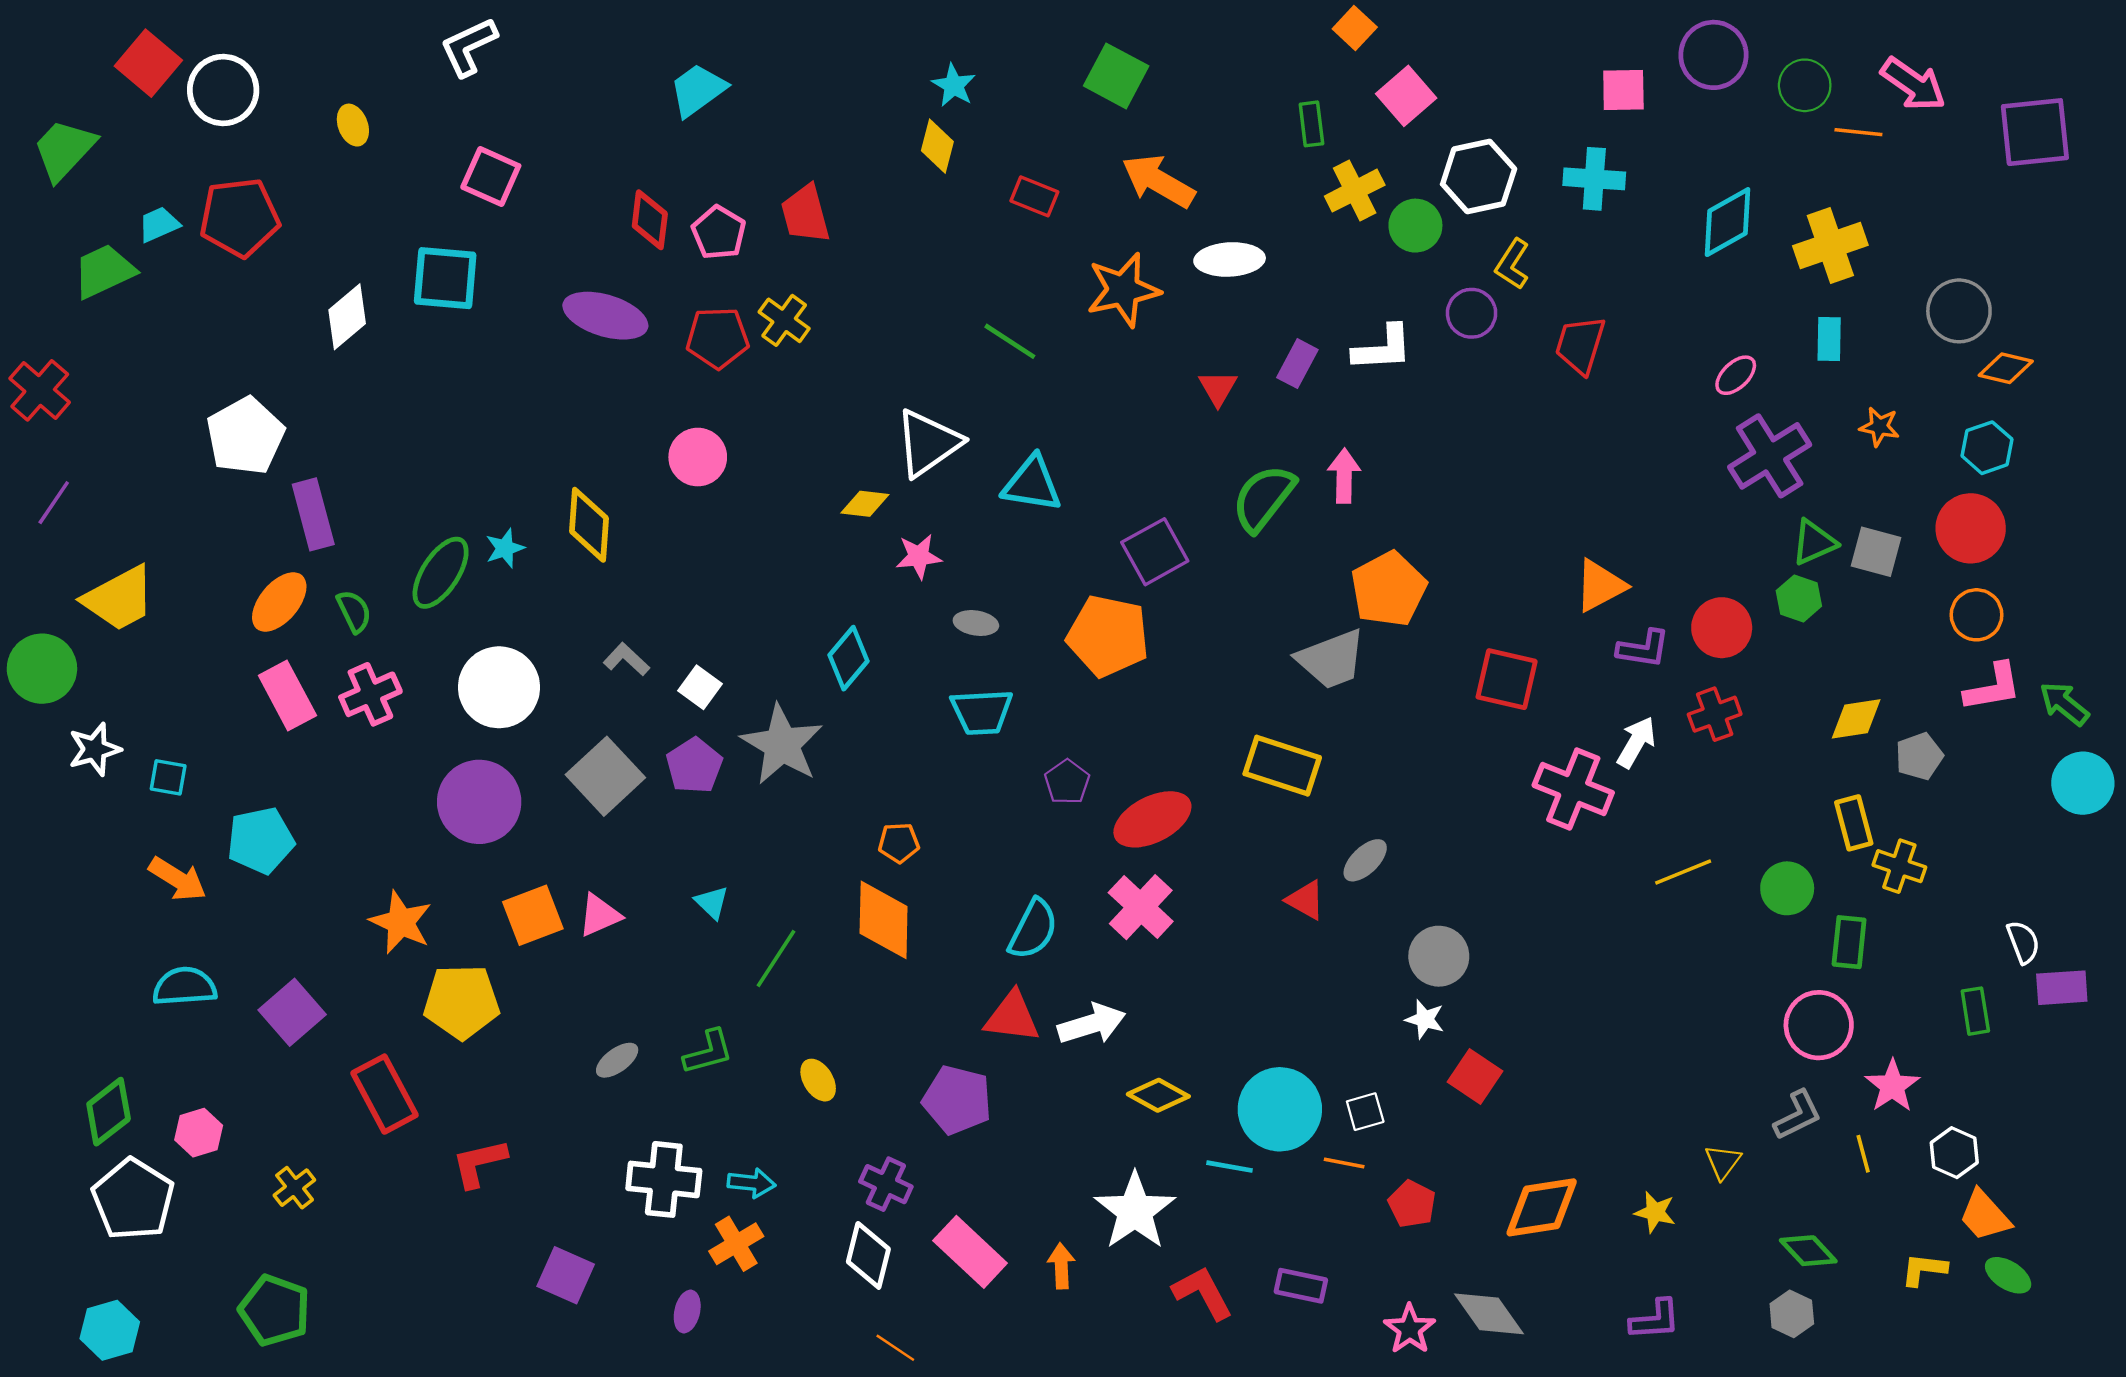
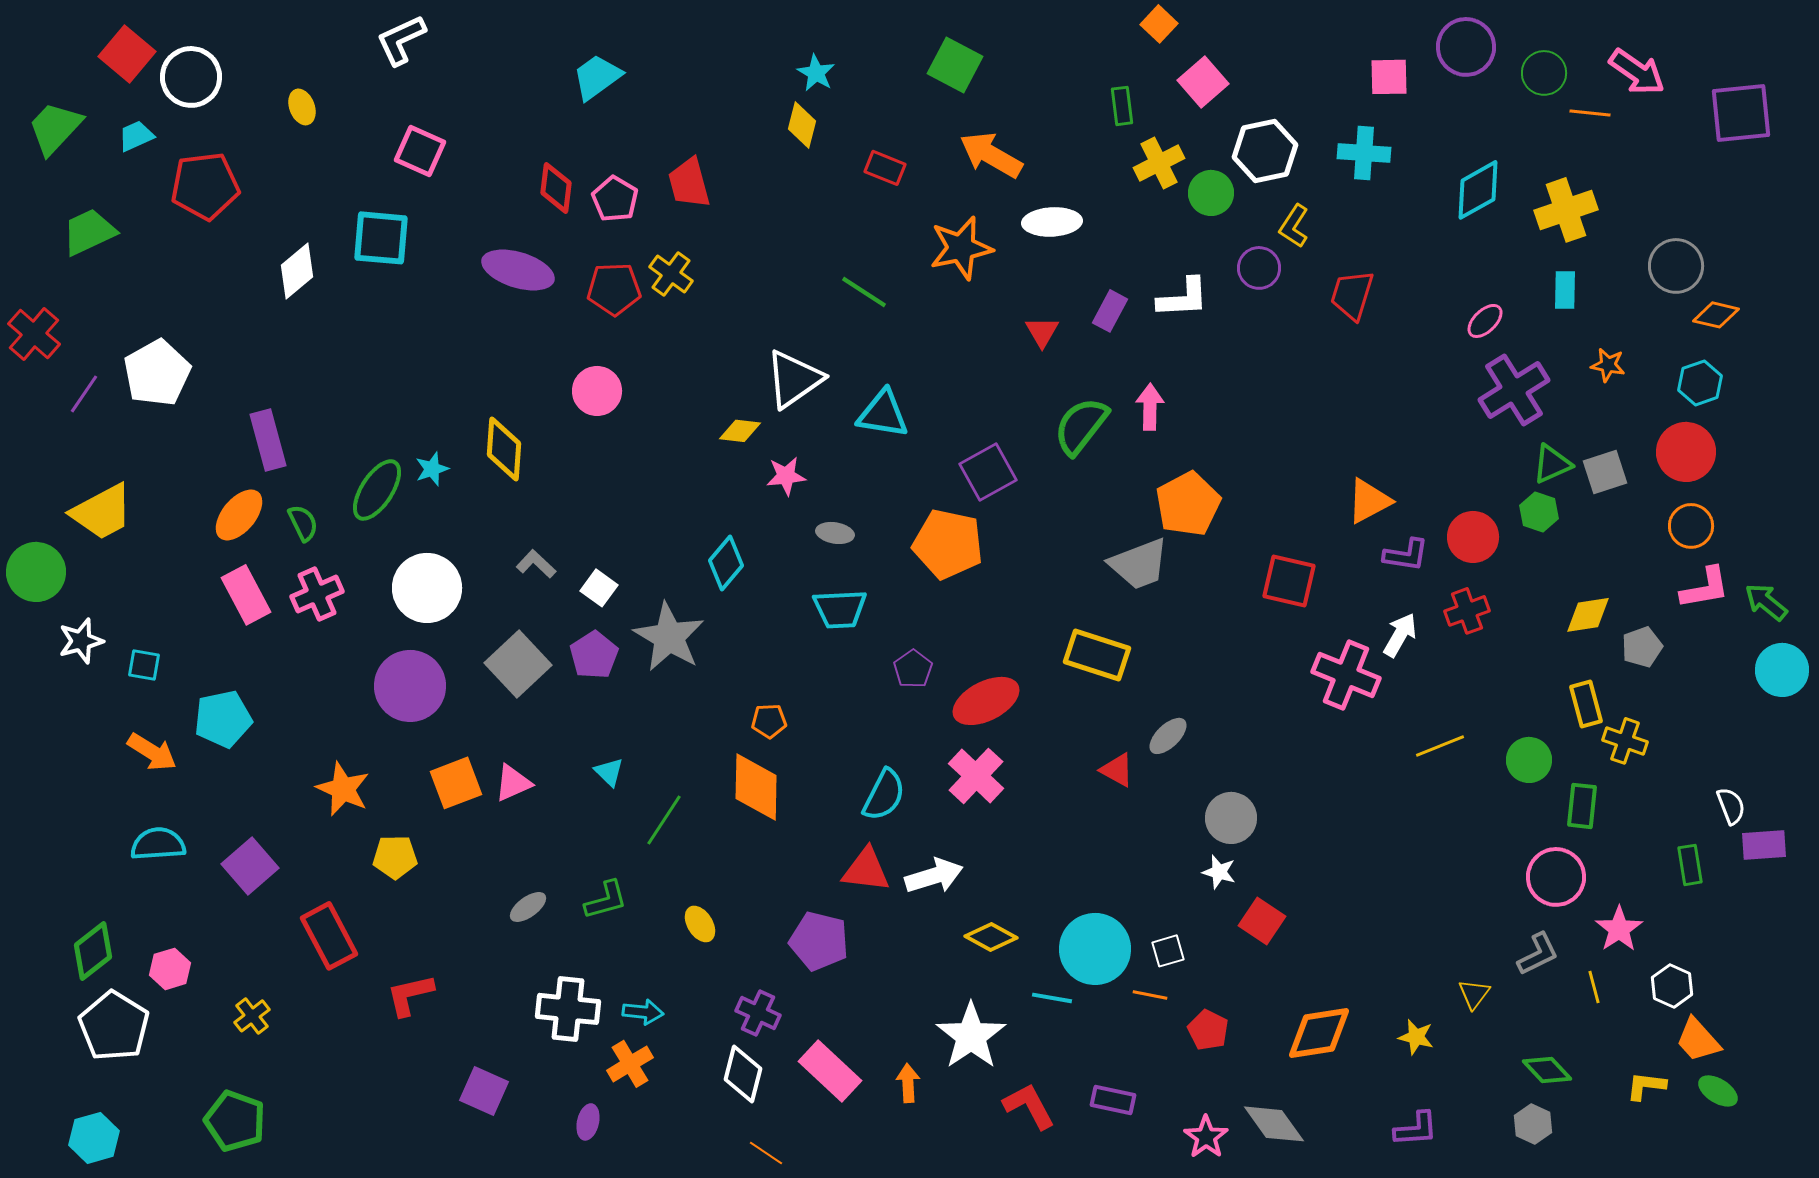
cyan trapezoid: (159, 224) -> (136, 136), moved
white pentagon: (245, 436) -> (157, 373), moved
purple line: (54, 503) -> (84, 394), moved
gray square: (1876, 552) -> (1605, 472), turned -33
yellow pentagon: (462, 1002) -> (395, 857), size x0.7

